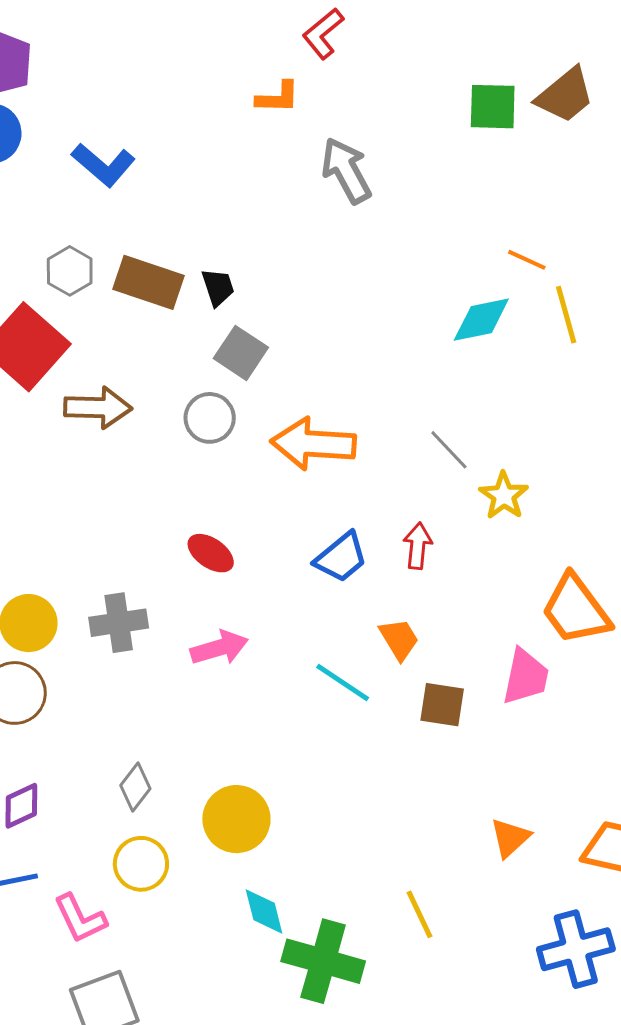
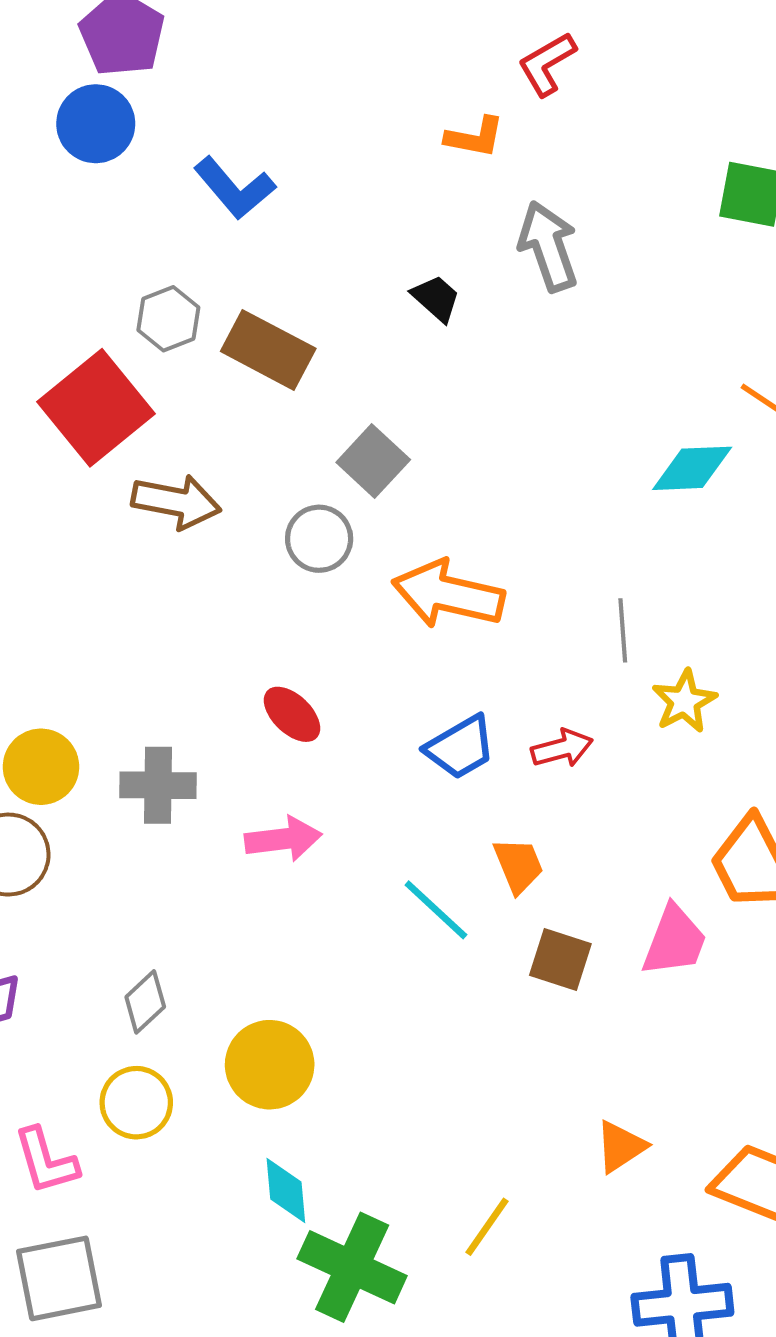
black trapezoid: (218, 287) -> (436, 298), moved, turned -39
gray line: (449, 450) -> (623, 630), turned 30
red arrow: (418, 546) -> (562, 748), turned 60
yellow line: (419, 914) -> (487, 1227), turned 51

